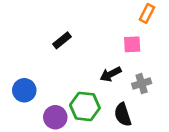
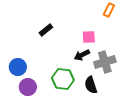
pink square: (132, 44) -> (89, 37), moved
gray cross: (142, 84) -> (105, 62), size x1.5
purple circle: (55, 117) -> (28, 87), moved

